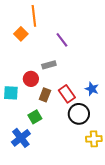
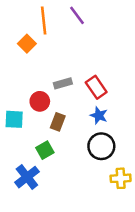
purple line: (62, 40) -> (77, 15), moved
blue star: (92, 89) -> (99, 115), moved
red rectangle: (67, 94) -> (96, 87), moved

